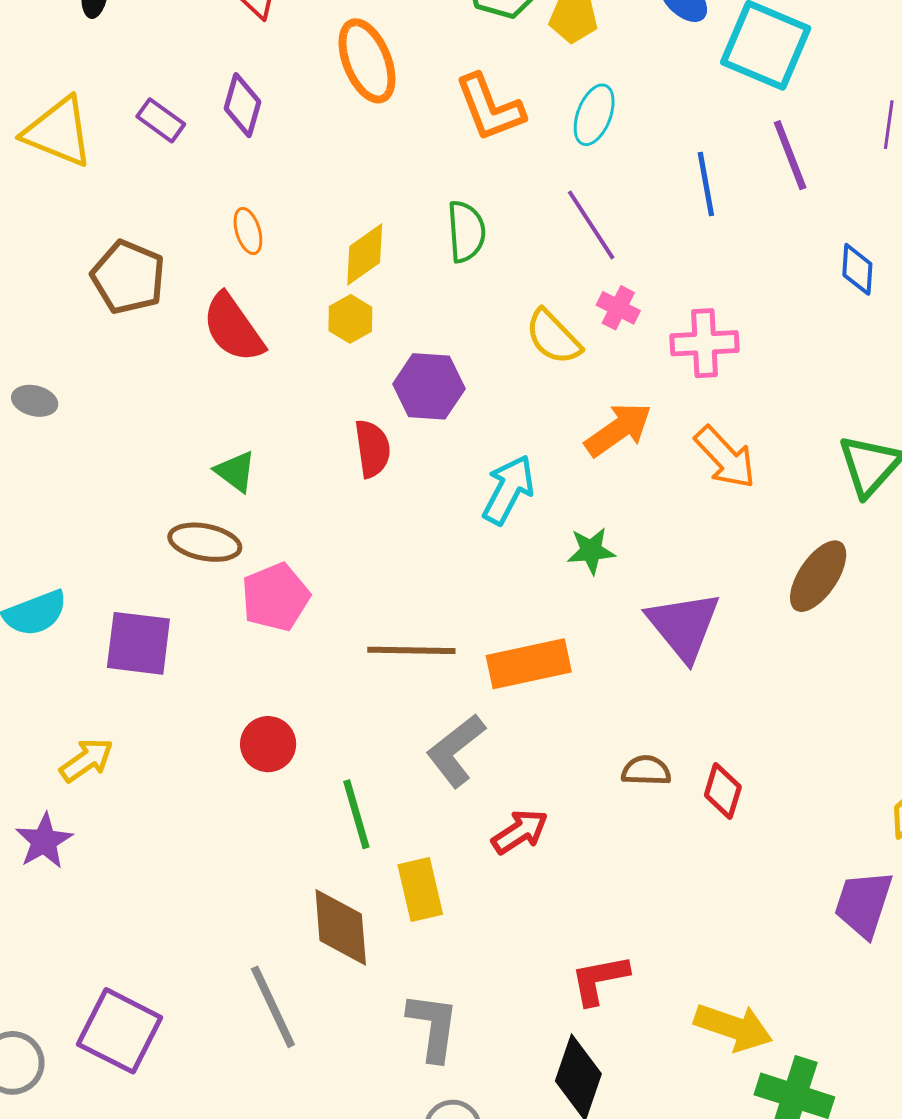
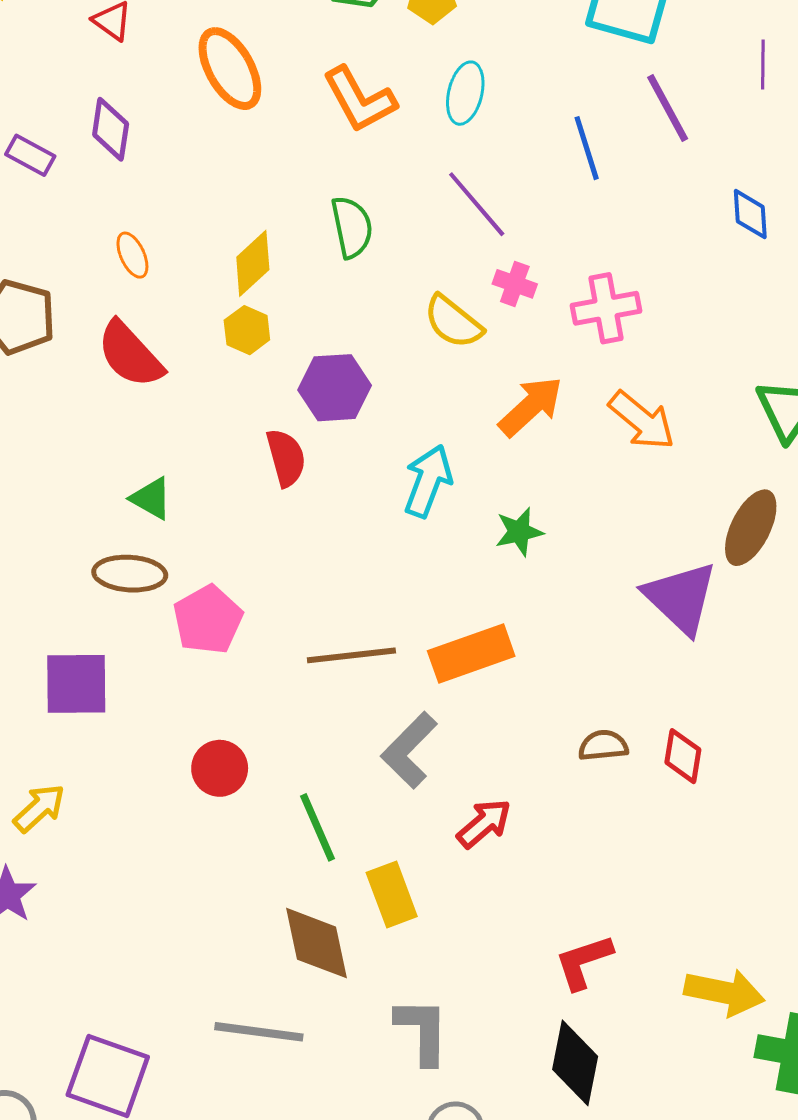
purple triangle: (684, 626) -> (681, 598), moved
gray line: (273, 1007) -> (259, 1032), turned -50

